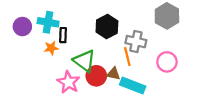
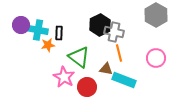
cyan cross: (48, 22) -> (38, 30), moved
gray cross: (136, 42) -> (114, 32), moved
red circle: (96, 76) -> (87, 87), moved

